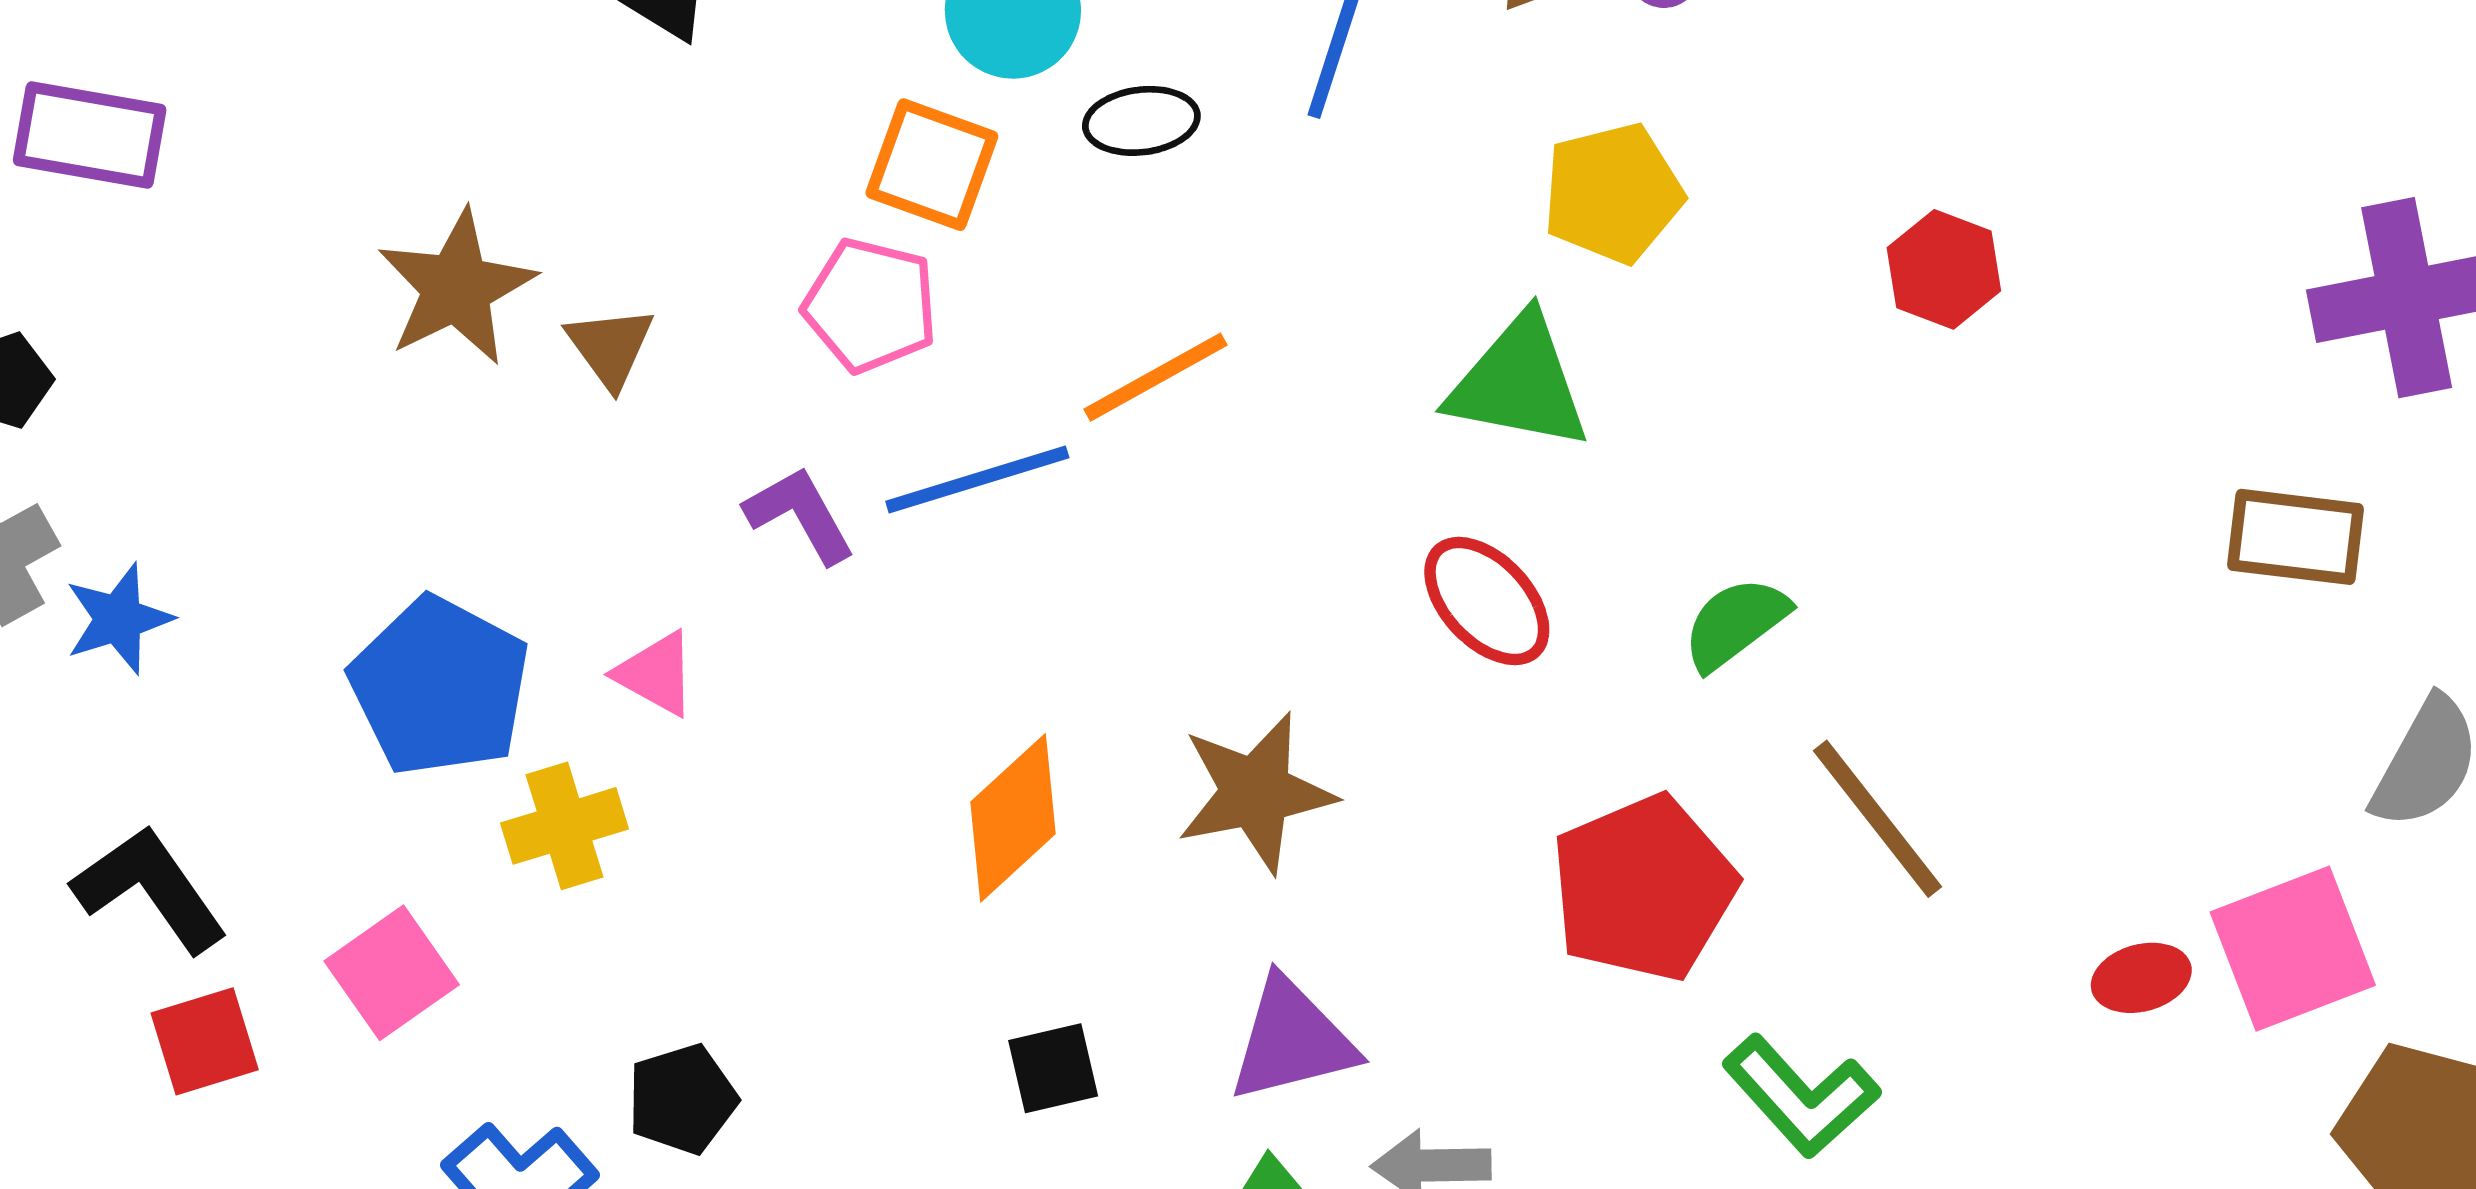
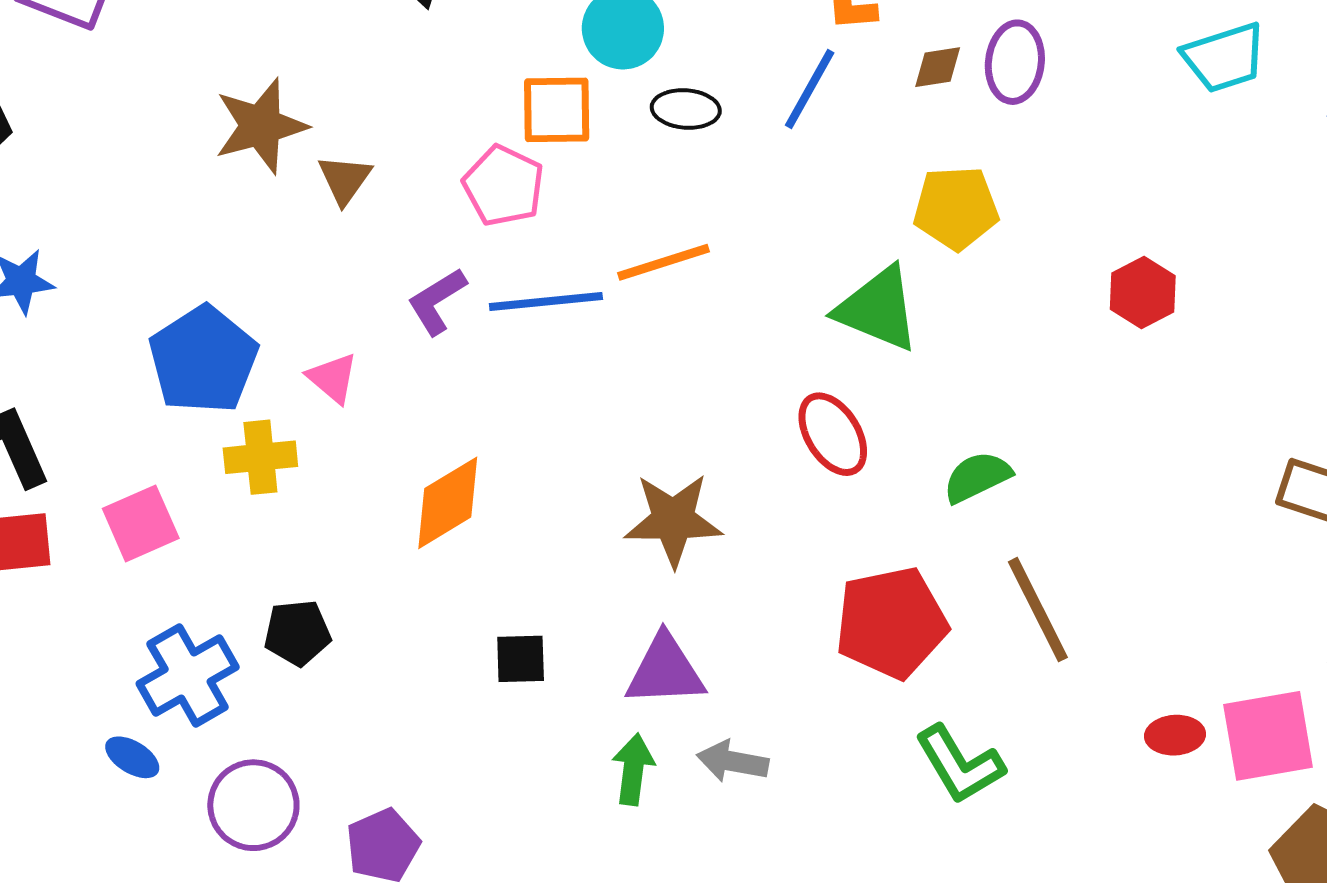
orange square: (932, 165) -> (557, 110), turned -32
purple L-shape: (800, 515) -> (437, 301), turned -104
orange diamond: (1013, 818) -> (448, 503), moved

